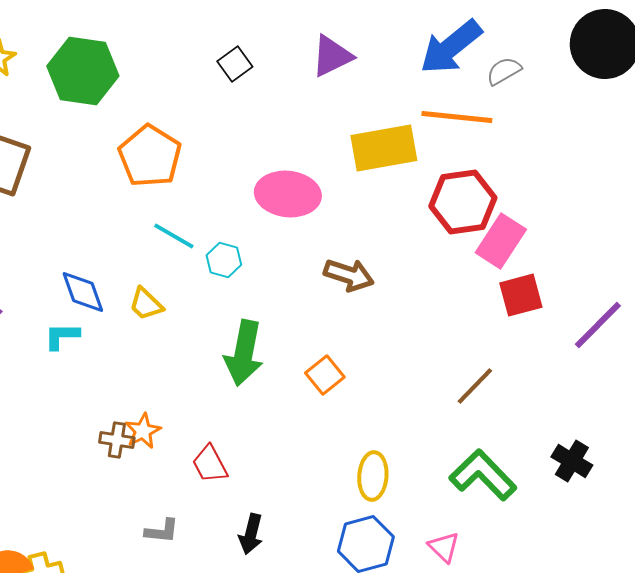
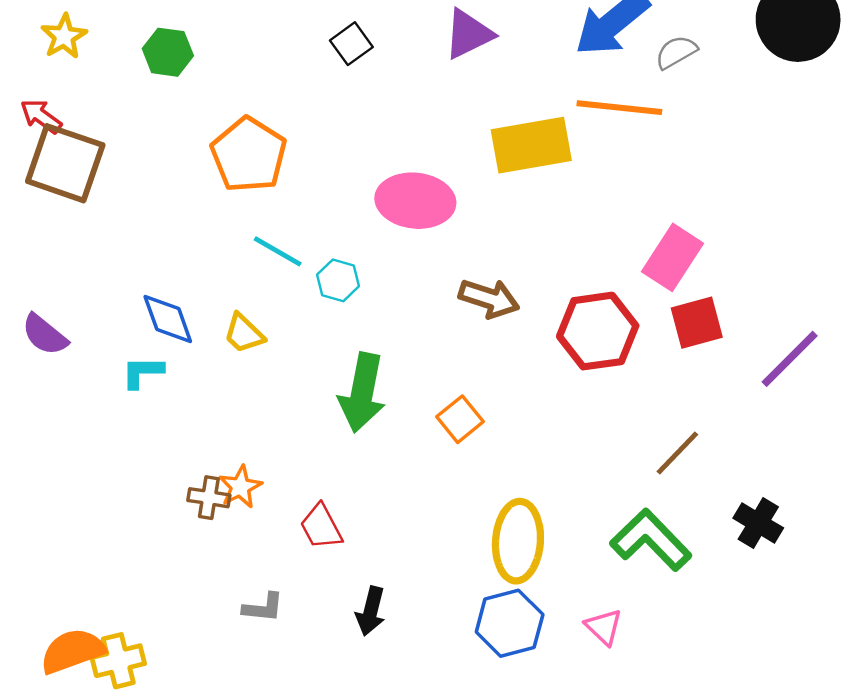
green hexagon: (83, 71) -> (168, 52), size x0.6
red hexagon: (463, 202) -> (598, 331), moved
brown line: (475, 386) -> (677, 453), moved
yellow ellipse: (373, 476) -> (518, 541), size x1.4

